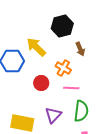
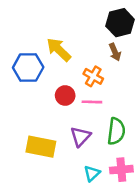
black hexagon: (62, 26) -> (120, 23), moved
pink line: (71, 88) -> (92, 102), moved

